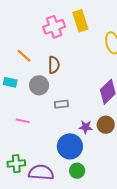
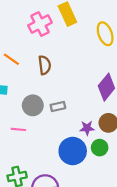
gray circle: (39, 85) -> (33, 105), moved
green circle: (77, 171) -> (100, 148), moved

